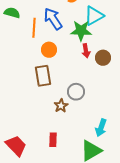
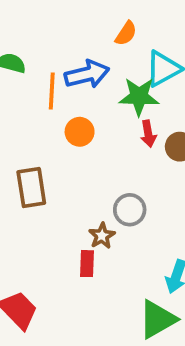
blue arrow: (53, 19) -> (87, 74), turned 110
brown rectangle: (43, 76) -> (31, 187), moved
red rectangle: (53, 140) -> (87, 264), moved

